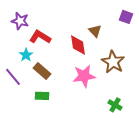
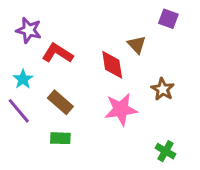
purple square: (126, 17) -> (168, 19), moved
cyan star: (26, 55) -> (23, 79), moved
brown star: (113, 62) -> (163, 89), size x0.7

